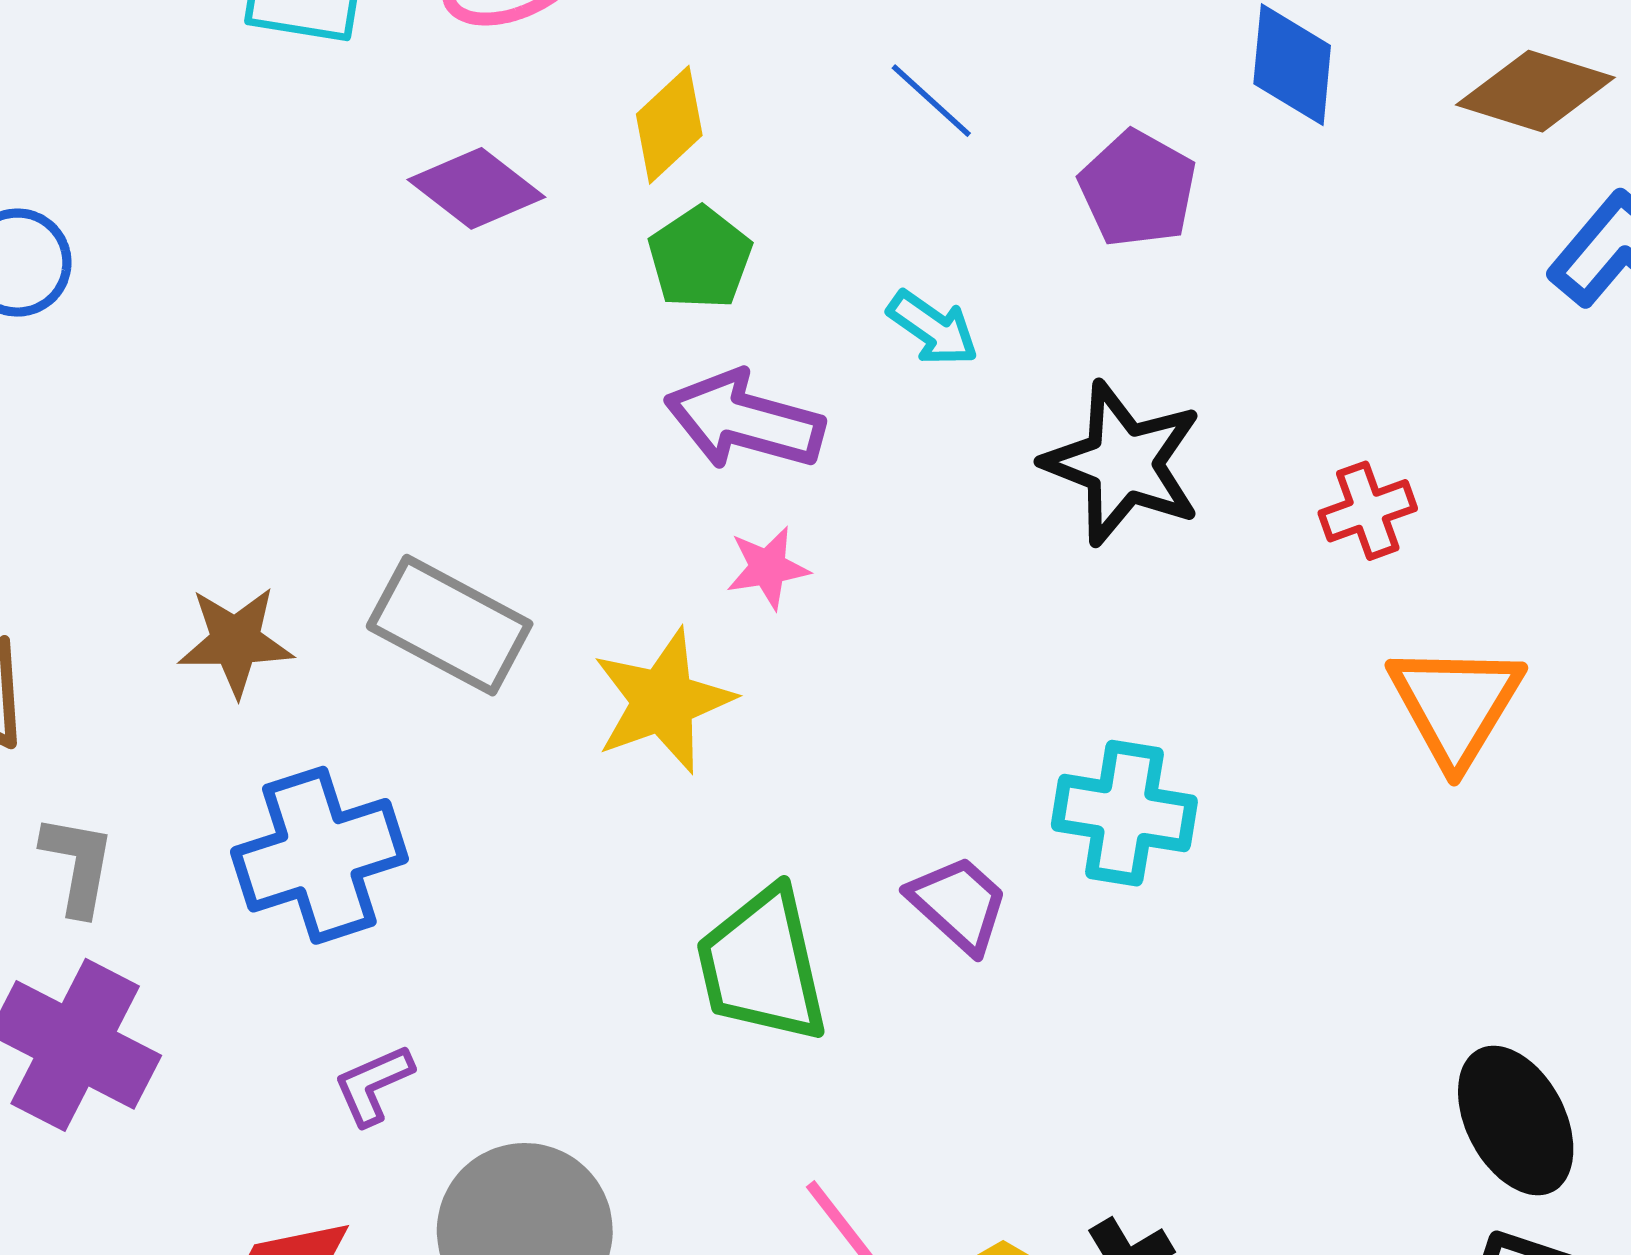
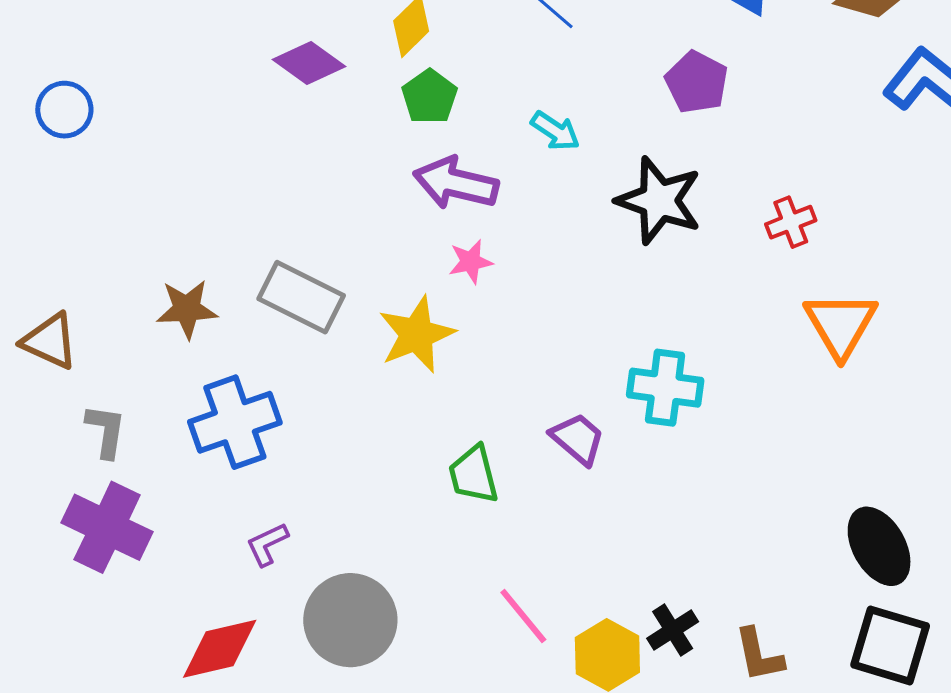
purple pentagon: (1138, 189) -> (697, 82), moved
green trapezoid: (762, 965) -> (473, 475), size x0.7

